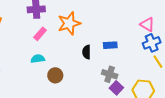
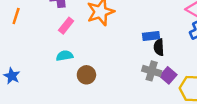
black semicircle: (87, 52) -> (159, 47), moved
purple square: (116, 88) -> (168, 75), moved

